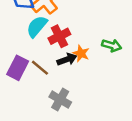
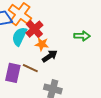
red cross: (59, 36) -> (34, 29), moved
orange star: (81, 53) -> (42, 44), moved

